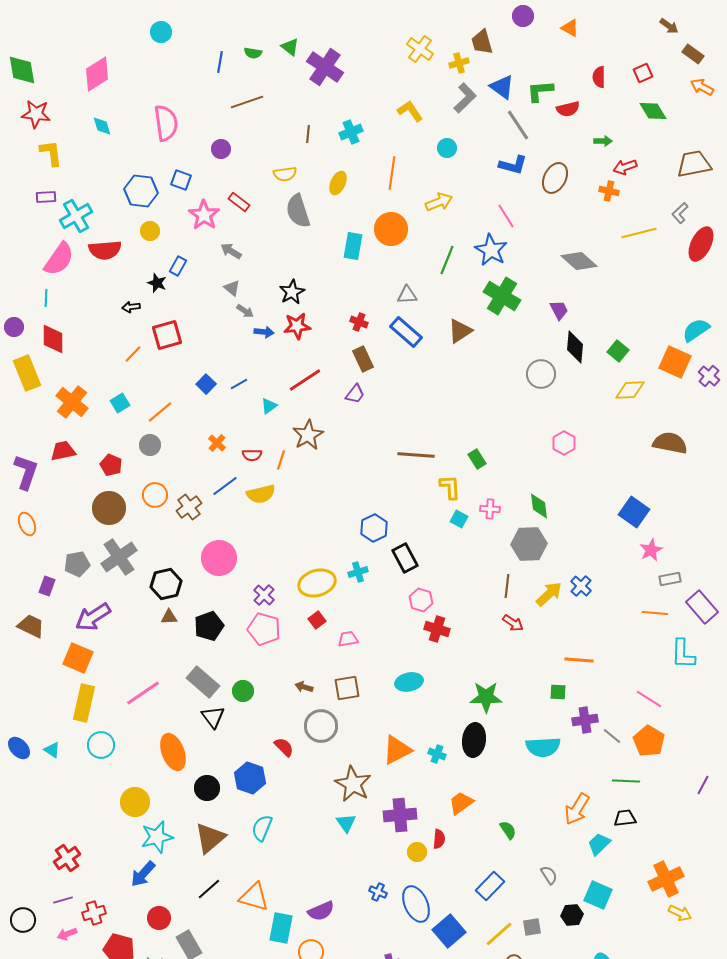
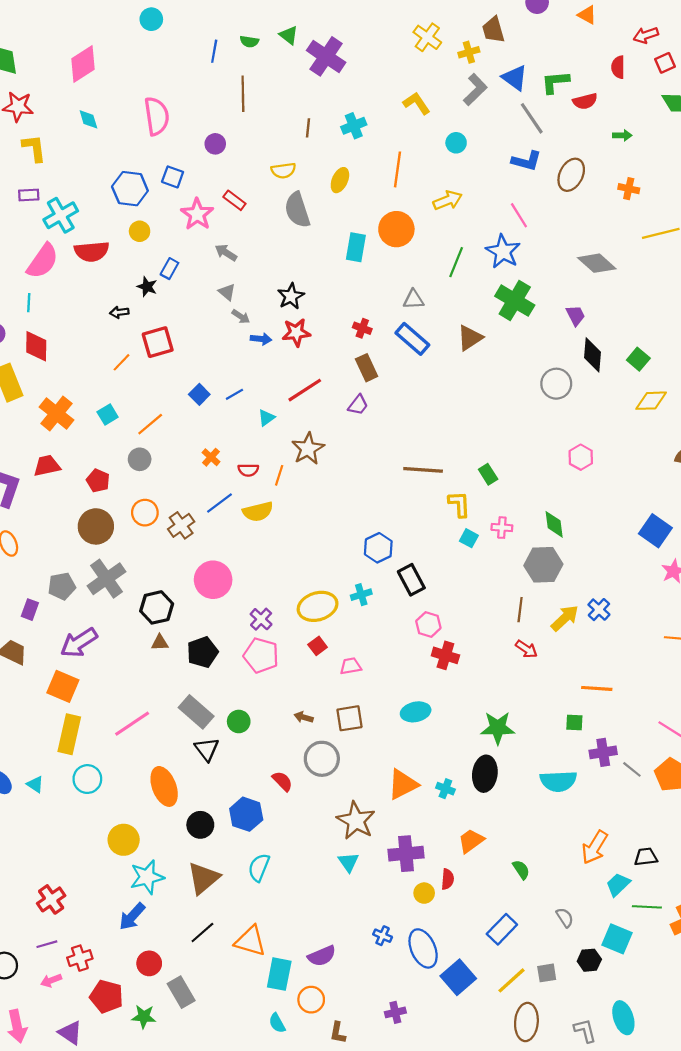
brown line: (247, 102) -> (243, 94), turned -72
red arrow: (625, 167) -> (646, 35), moved
green line: (626, 781) -> (647, 907), moved

